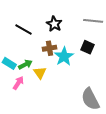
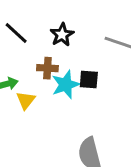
black square: (88, 47) -> (89, 80), moved, turned -32

